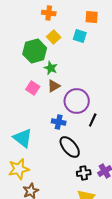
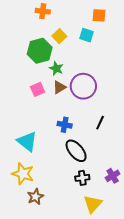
orange cross: (49, 13) -> (43, 11), moved
pink square: (33, 88) -> (38, 89), turned 32
purple circle: (77, 101) -> (83, 86), moved
yellow star: (19, 169) -> (23, 174), turned 30
black cross: (84, 173) -> (82, 178), moved

